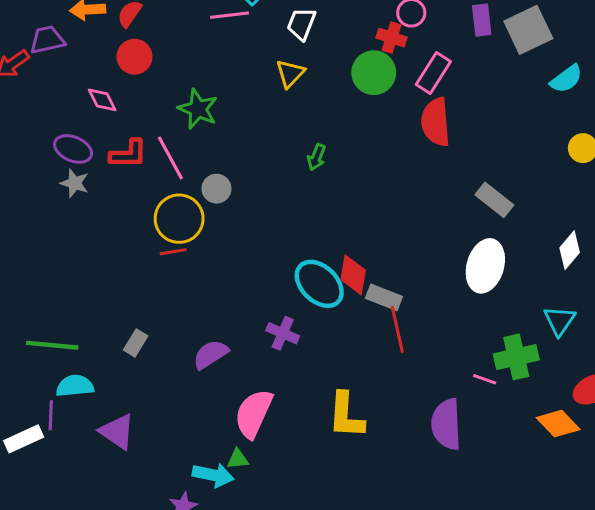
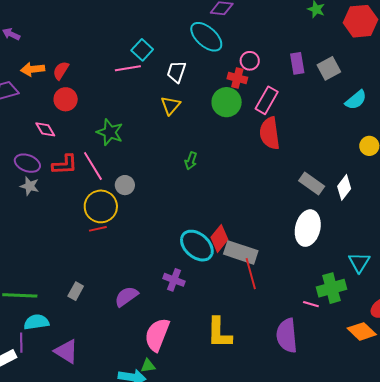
gray square: (528, 30) -> (329, 68), size x0.7
white diamond: (570, 250) -> (344, 187), moved
red diamond: (353, 275) -> (219, 238), turned 32
gray rectangle: (384, 297) -> (241, 252), size x1.4

